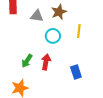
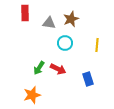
yellow line: (79, 31) -> (97, 45), moved
red arrow: (46, 62) -> (58, 69), turned 105

